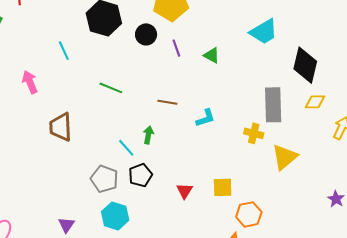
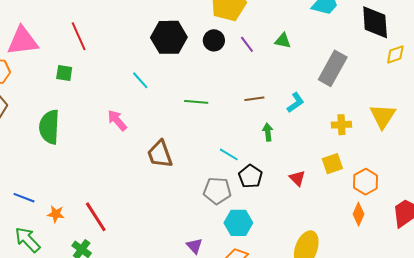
gray rectangle: (273, 105) -> (333, 68), moved, turned 48
yellow cross: (254, 133) -> (341, 125), moved
green arrow: (148, 135) -> (268, 132), moved

